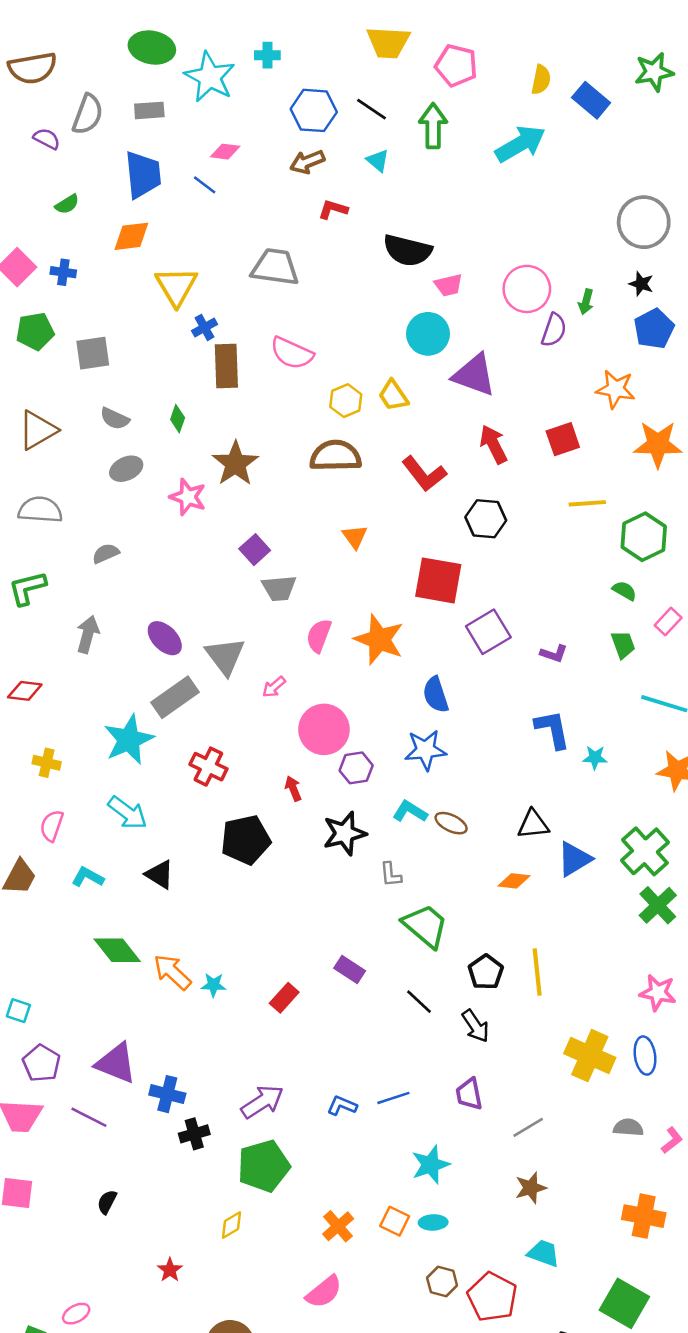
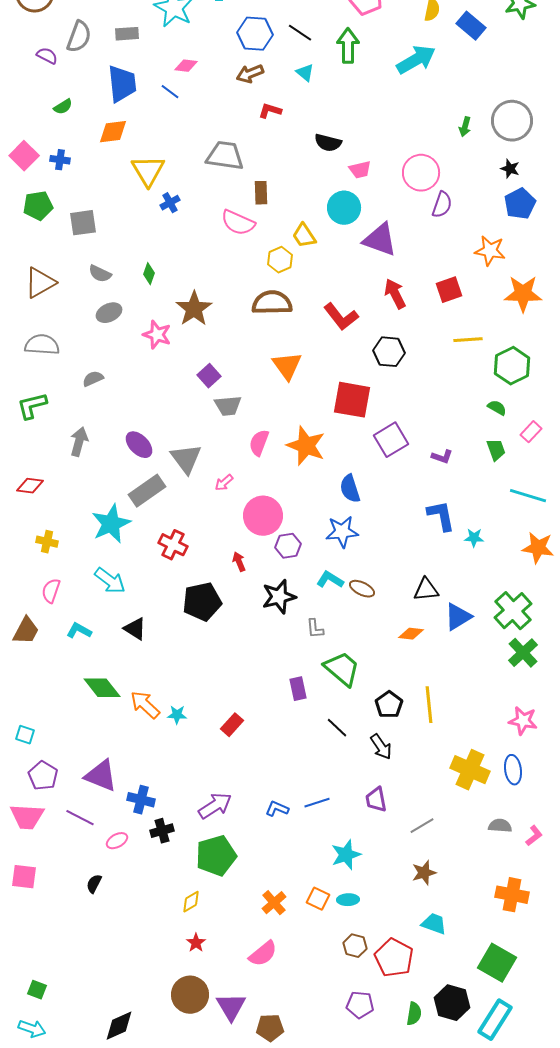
black semicircle: (407, 250) -> (328, 143), size x0.7
green arrow: (586, 302) -> (465, 127), moved
brown rectangle: (226, 366) -> (261, 193), moved, size x0.7
yellow trapezoid: (393, 396) -> (304, 236), moved
orange triangle: (355, 537) -> (287, 366), size x1.5
purple rectangle: (350, 969) -> (298, 689), moved, turned 45
red star: (170, 1270) -> (196, 943), moved
pink ellipse: (76, 1314) -> (117, 841), moved

